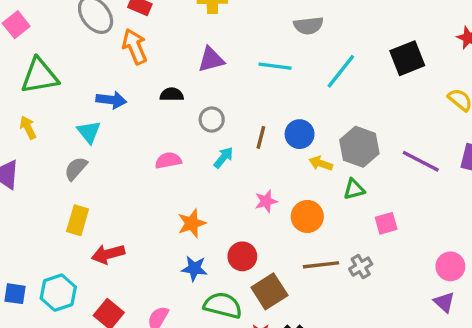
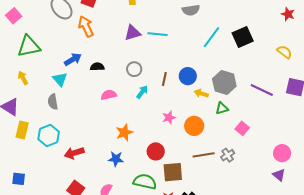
black square: (407, 58) -> (243, 37), moved
cyan line: (275, 66) -> (158, 34), moved
black semicircle: (172, 94) -> (97, 67), moved
blue arrow: (111, 100) -> (73, 59), turned -36
gray semicircle: (76, 169) -> (53, 102), turned -49
yellow rectangle: (78, 220) -> (22, 130), moved
pink square: (386, 223) -> (242, 128), turned -32
blue star: (194, 268) -> (116, 159), moved
brown square: (269, 291) -> (173, 172), turned 30
cyan hexagon: (58, 293) -> (49, 136), moved

